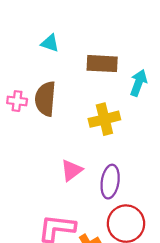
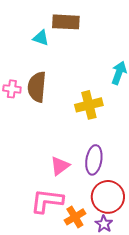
brown rectangle: (102, 64) -> (66, 22), moved
pink triangle: (72, 170) -> (60, 166), moved

